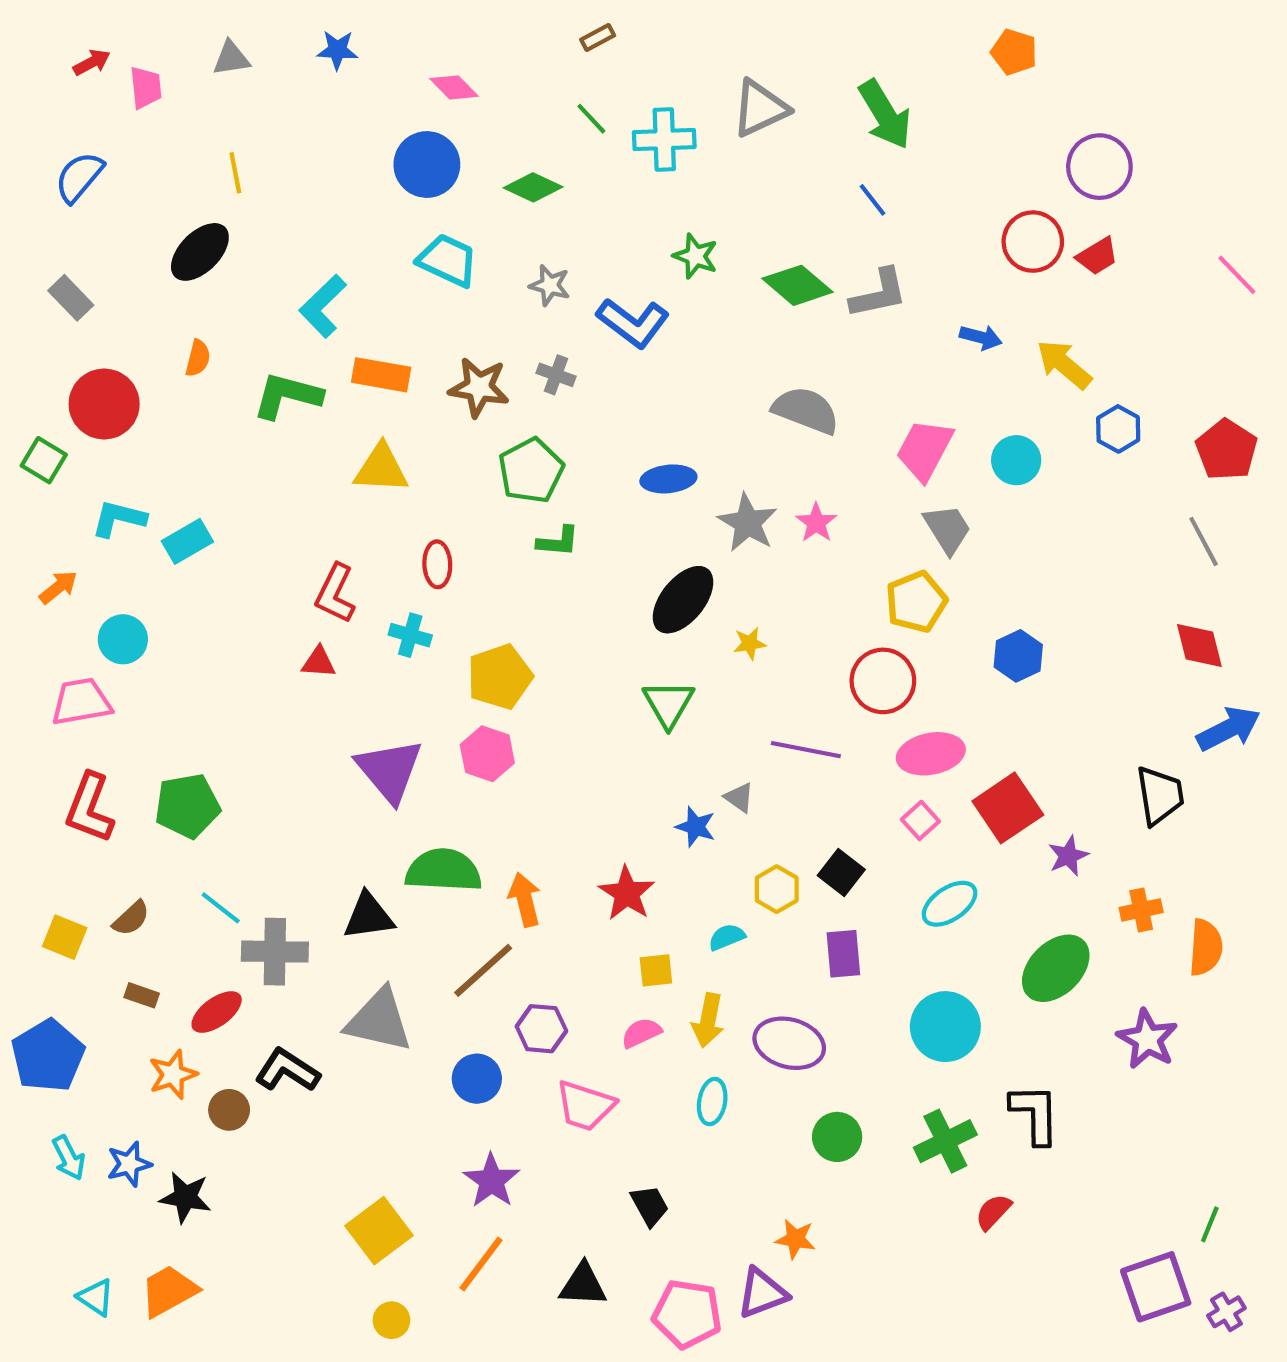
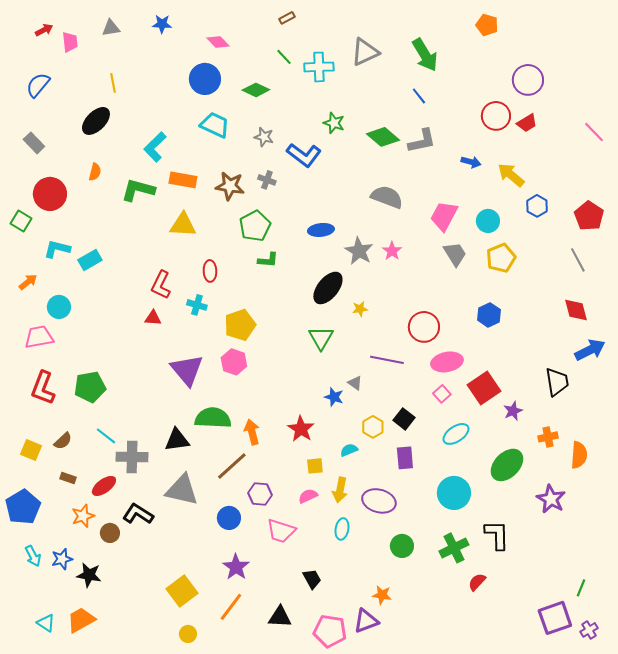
yellow pentagon: (916, 602) -> (501, 258), moved

